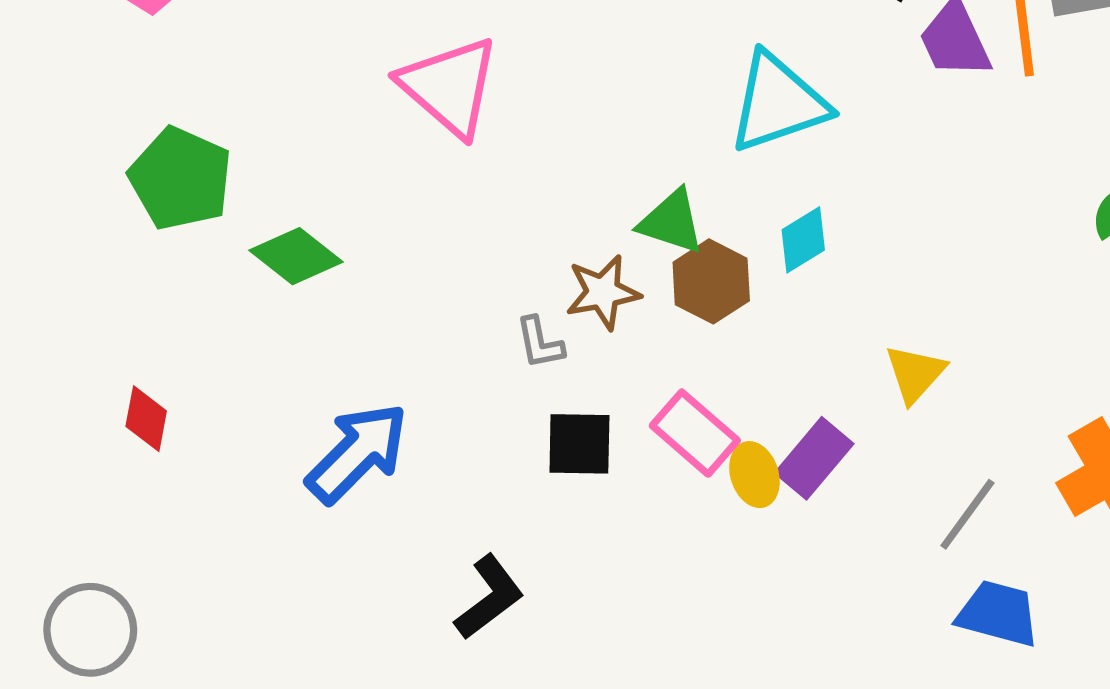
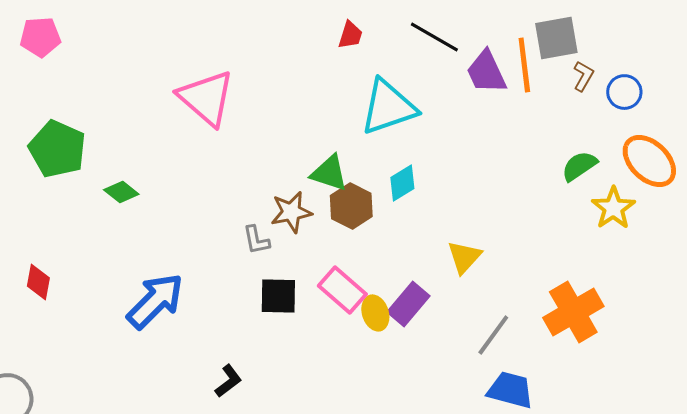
green diamond: (296, 256) -> (121, 192), size x0.7
black L-shape: (489, 597) -> (228, 381), size x0.7

